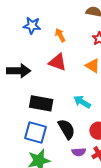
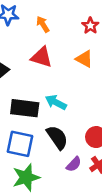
cyan arrow: (82, 102) -> (56, 102), moved
purple semicircle: (79, 152) -> (74, 164), turned -40

